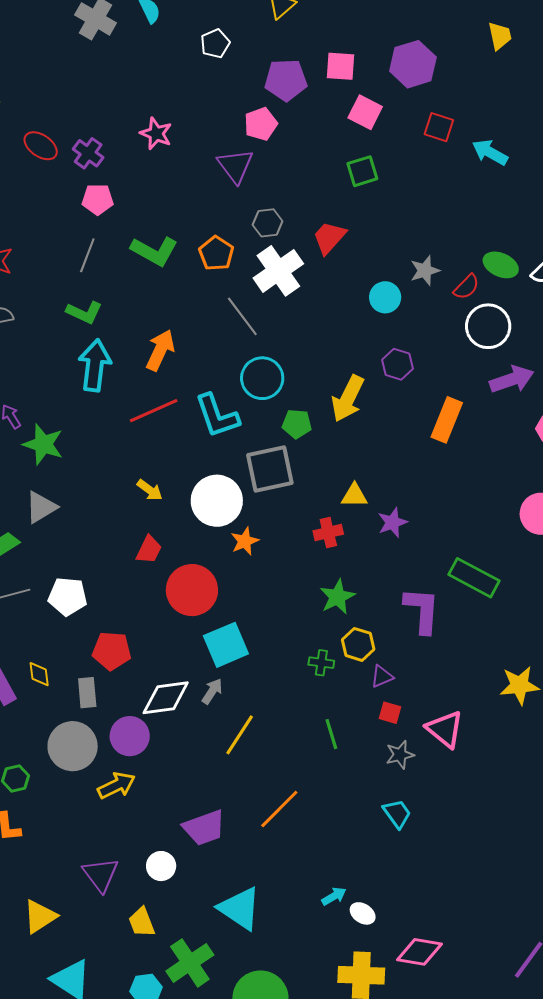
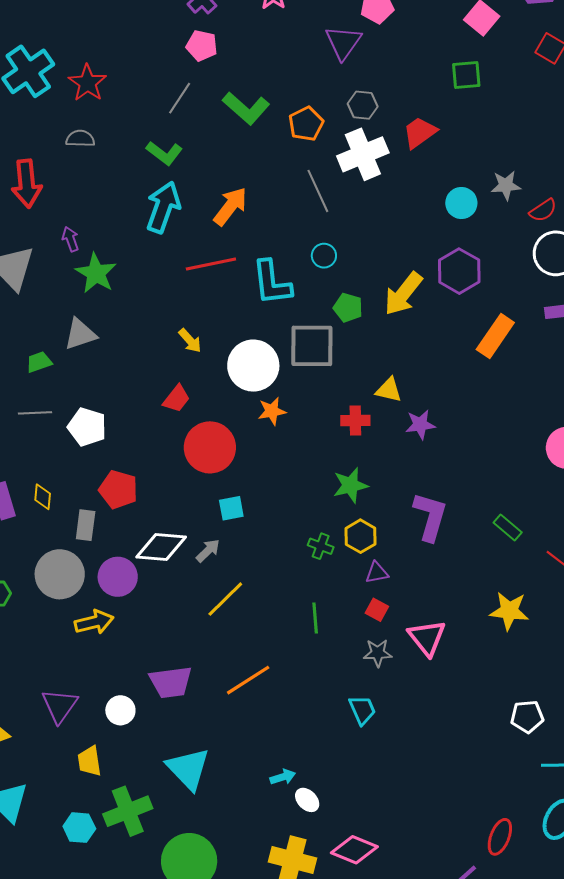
purple hexagon: (398, 364) -> (459, 271), size x1.4
cyan circle: (262, 378) -> (324, 256), size x0.6
green rectangle: (474, 578) -> (508, 528), moved, size x0.6
cyan square: (226, 645) -> (231, 508), size x0.6

